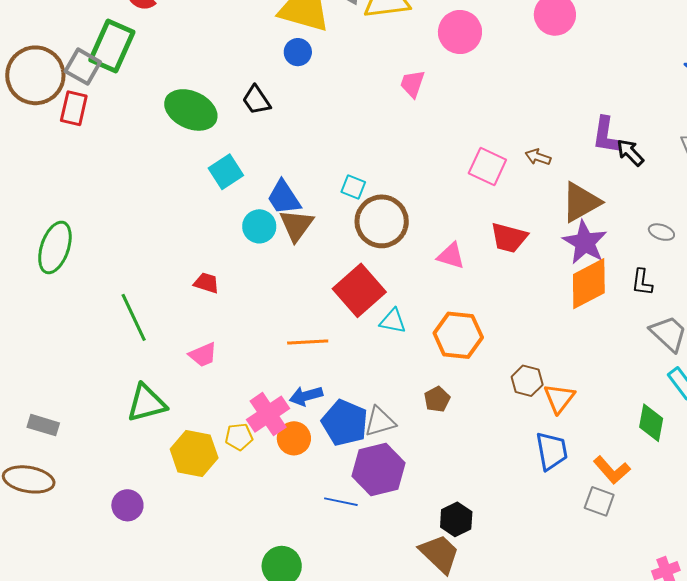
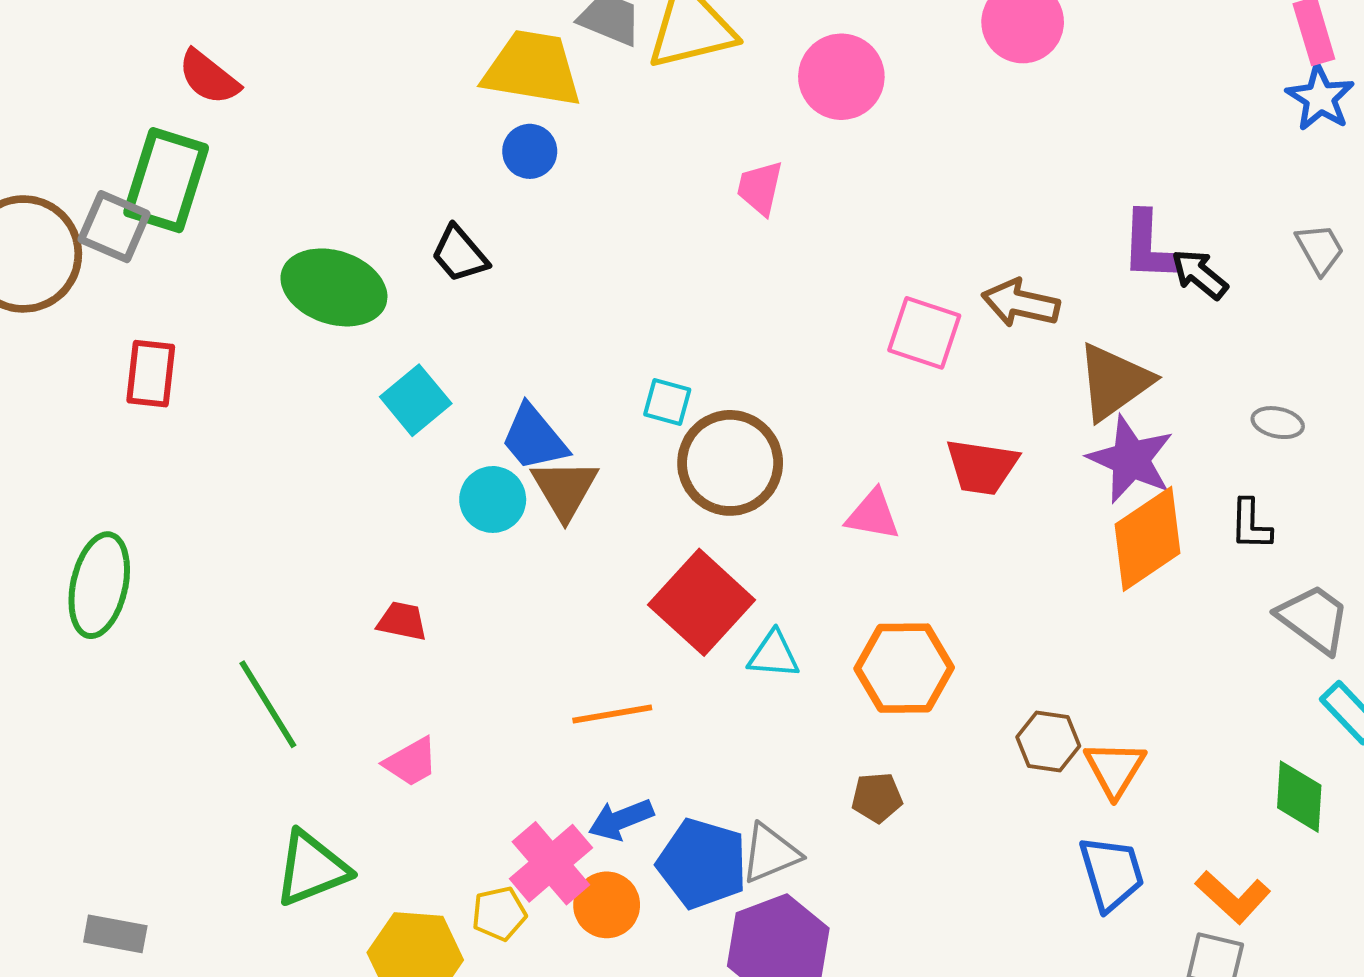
red rectangle: (74, 108) -> (151, 374), moved
brown arrow: (538, 157) -> (1021, 303), size x1.5
brown pentagon: (437, 399) -> (877, 798), turned 30

